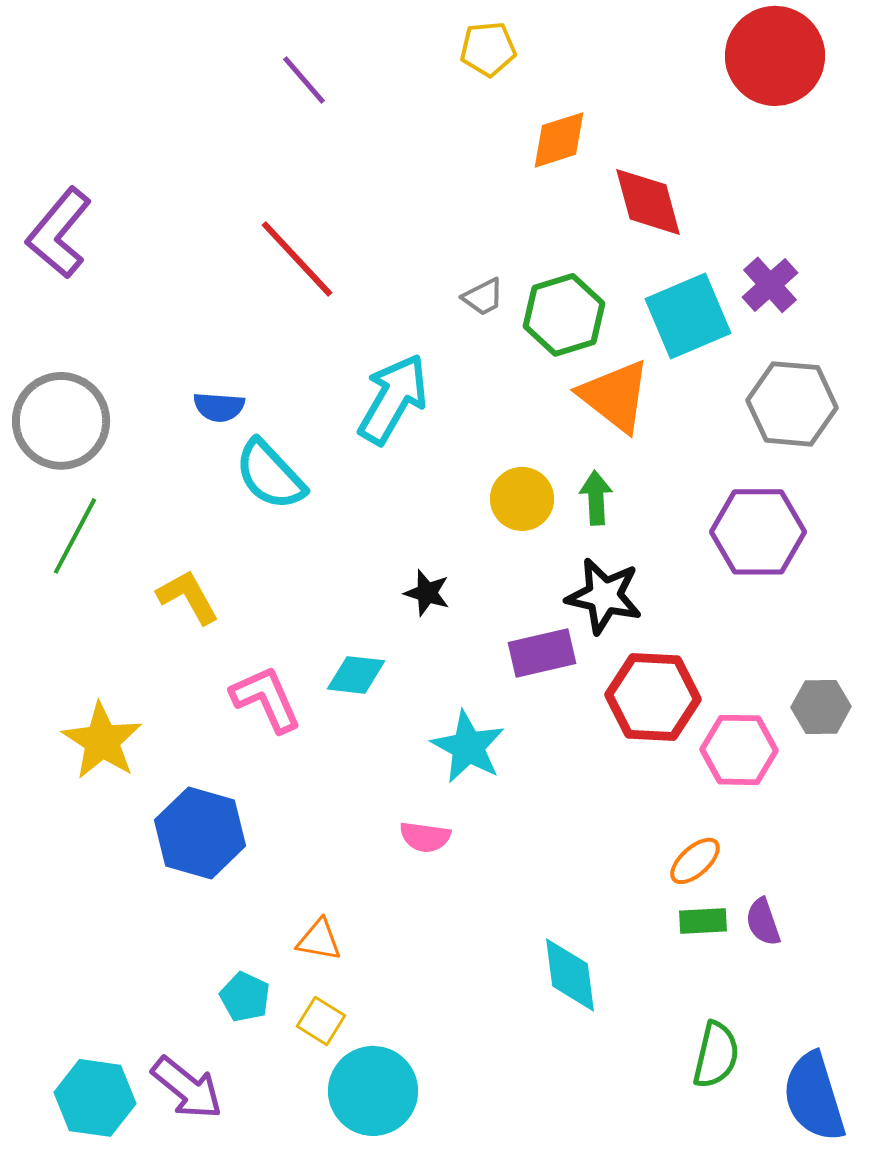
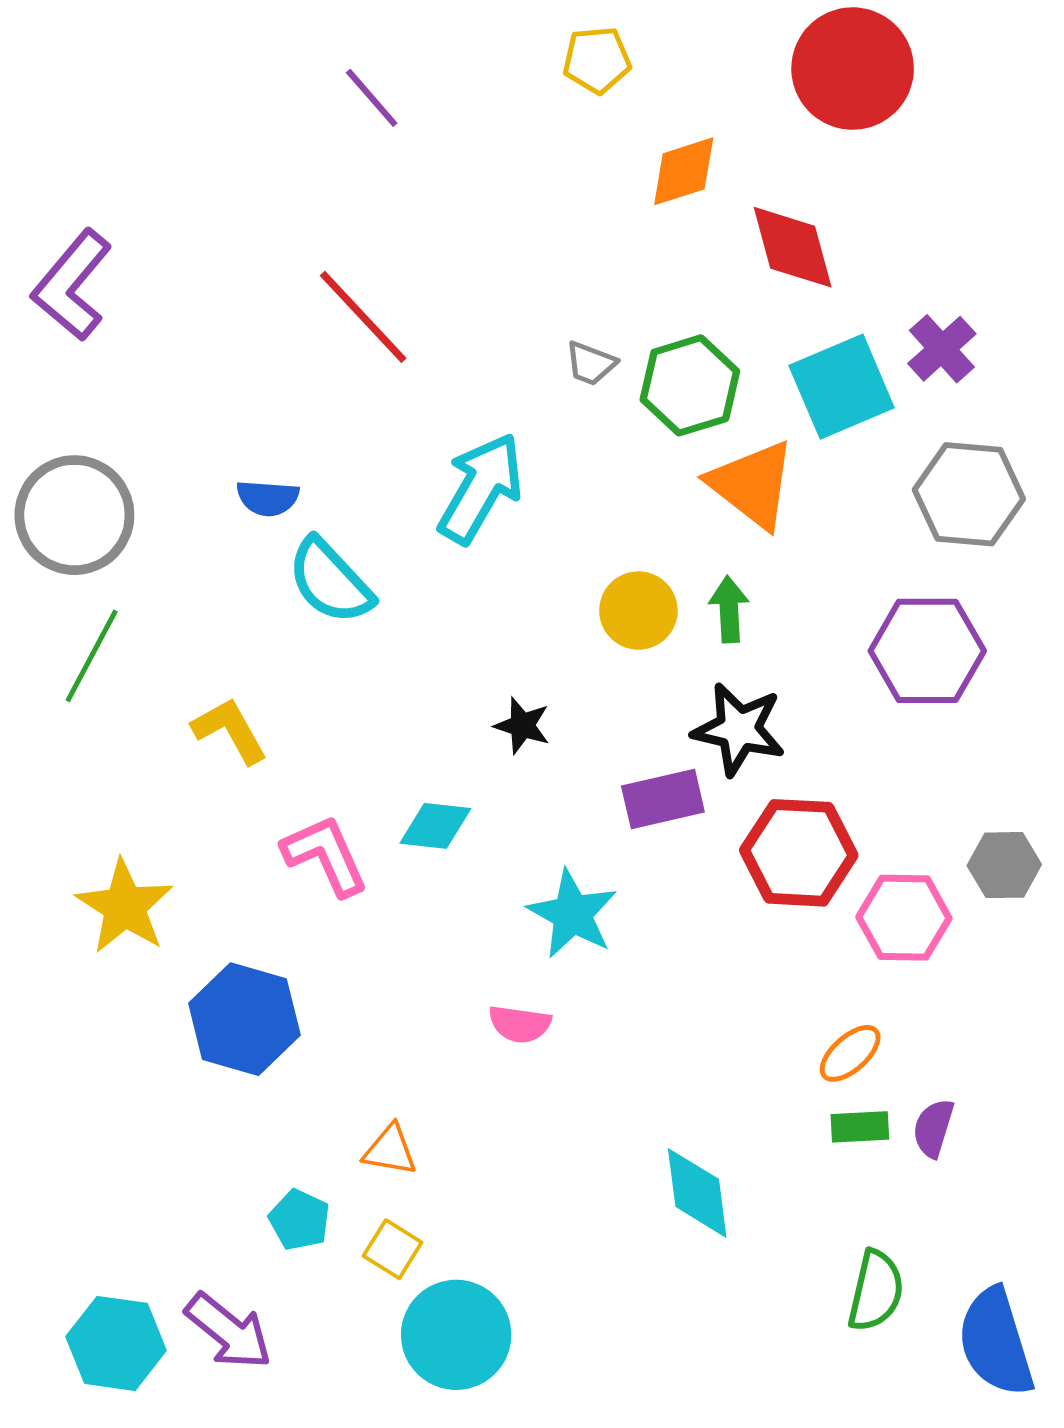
red circle: (775, 56) -> (853, 69), moved
gray trapezoid: (483, 297) -> (591, 363), turned 48
purple semicircle: (763, 922) -> (933, 1128), turned 36

